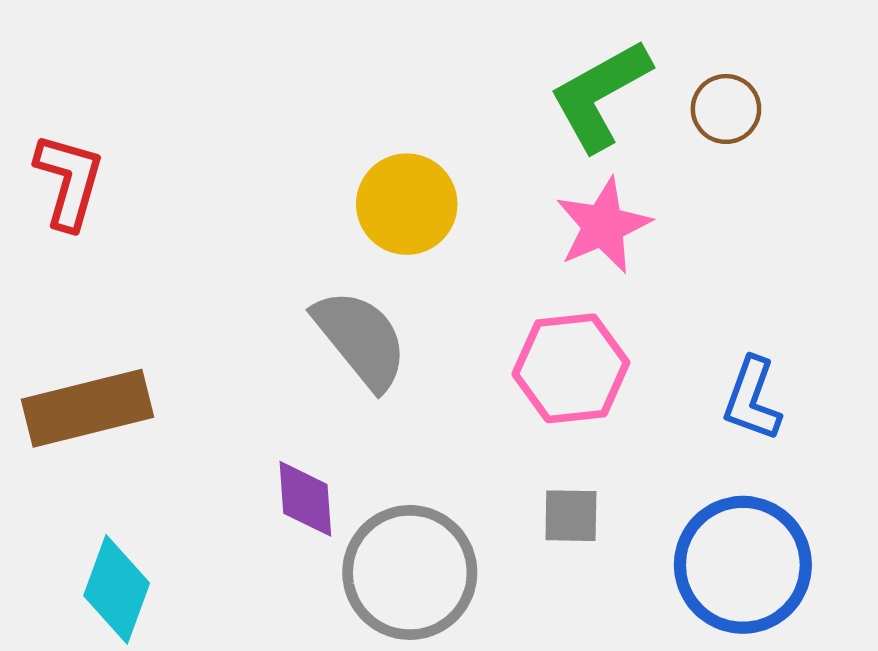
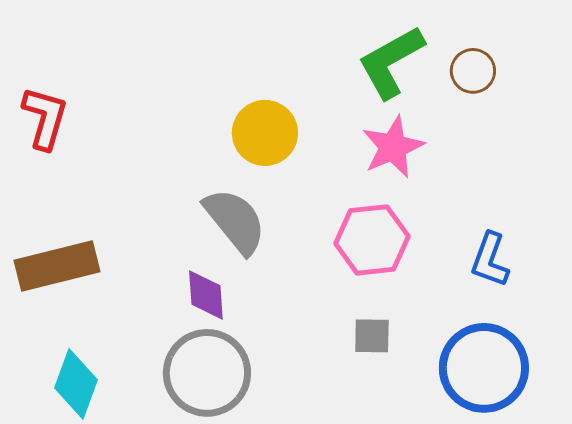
purple diamond: (305, 499) -> (206, 295), moved
gray circle: (410, 572) -> (207, 373), moved

